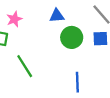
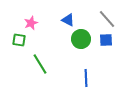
blue triangle: (57, 16) -> (68, 20), turned 32

